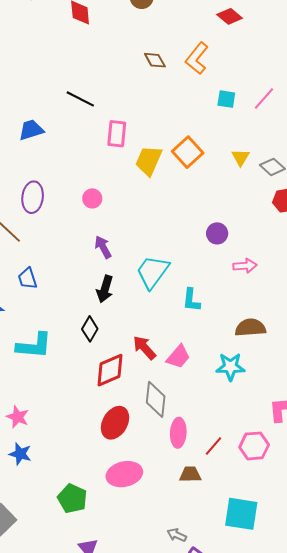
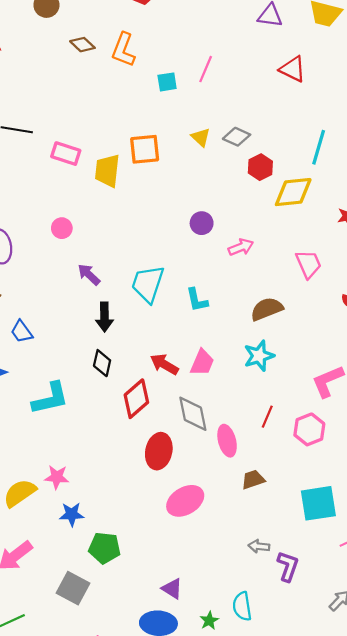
brown diamond: (155, 60) -> (82, 45), moved
pink rectangle: (117, 134) -> (66, 154), turned -60
orange square: (188, 152) -> (145, 149), turned -36
red line: (213, 446) -> (267, 417), moved
green pentagon: (72, 499) -> (105, 548), moved

